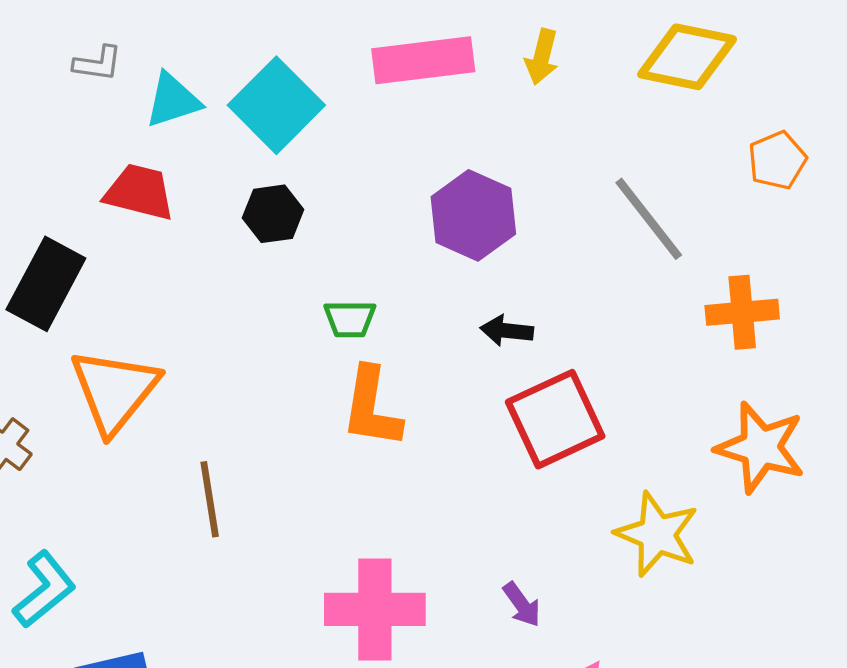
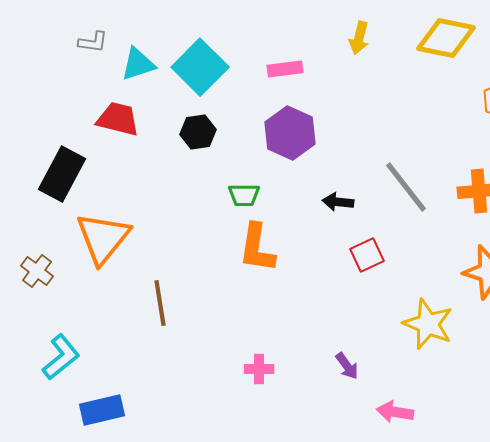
pink rectangle: (423, 60) -> (285, 69), moved, size x0.6
purple hexagon: (473, 215) -> (290, 133), moved
gray line: (649, 219) -> (406, 187), moved
red square: (555, 419) -> (367, 255), size x0.6
pink cross: (375, 609) -> (259, 369), size x0.5

